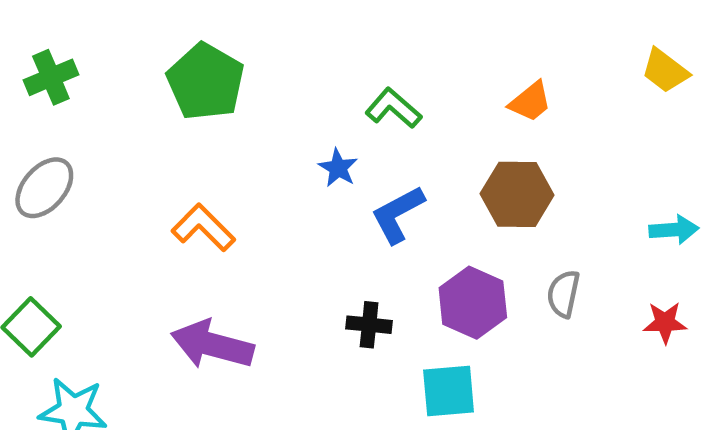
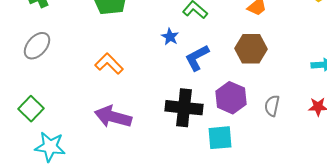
gray semicircle: (563, 294) -> (272, 106), moved
black cross: (369, 325) -> (184, 108), size x1.8

